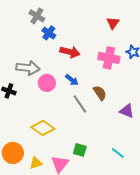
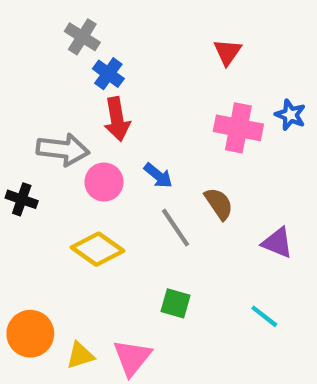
red triangle: (113, 23) -> (228, 52), moved
red arrow: (70, 52) -> (117, 119), moved, turned 66
yellow diamond: (43, 128) -> (98, 249), moved
green square: (80, 150) -> (176, 303), moved
cyan line: (118, 153) -> (264, 316), moved

